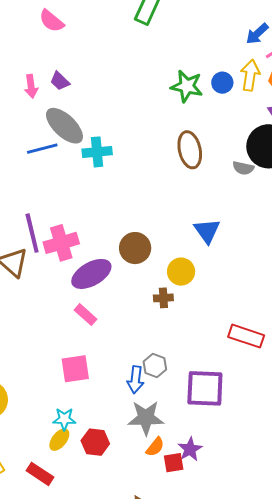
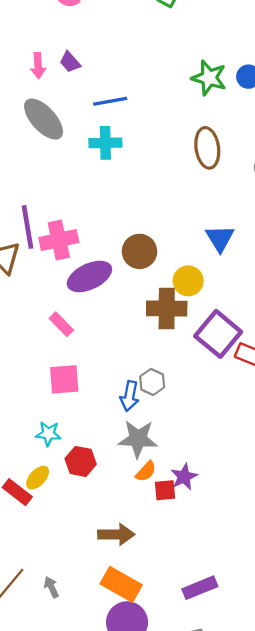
gray ellipse: (64, 126) -> (44, 119), moved
blue line: (42, 149) -> (110, 101), moved
brown cross: (163, 298) -> (167, 309), size x1.8
pink rectangle: (85, 315) -> (61, 324), moved
purple square: (205, 388) -> (218, 334), moved, turned 33
yellow ellipse: (59, 440) -> (38, 478), moved

